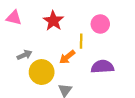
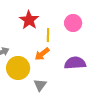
yellow line: (81, 41) -> (48, 35), moved

